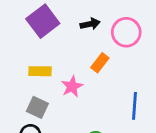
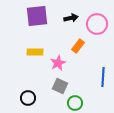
purple square: (43, 21) -> (37, 16), turned 30
gray square: (37, 107) -> (60, 86), moved

